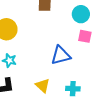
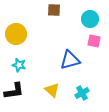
cyan cross: (73, 89) -> (82, 93), turned -32

